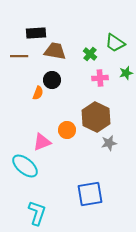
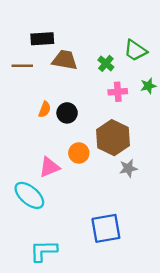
black circle: (52, 80) -> (67, 113), moved
cyan L-shape: (37, 213) -> (43, 251), turned -110

